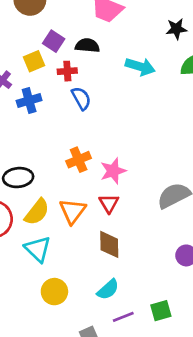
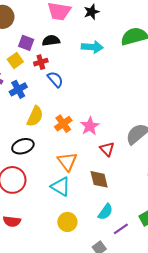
black star: (176, 29) -> (92, 12), moved
red triangle: (109, 203) -> (107, 149), moved
yellow semicircle: (37, 212) -> (35, 116), moved
cyan triangle: (38, 249) -> (61, 187), moved

